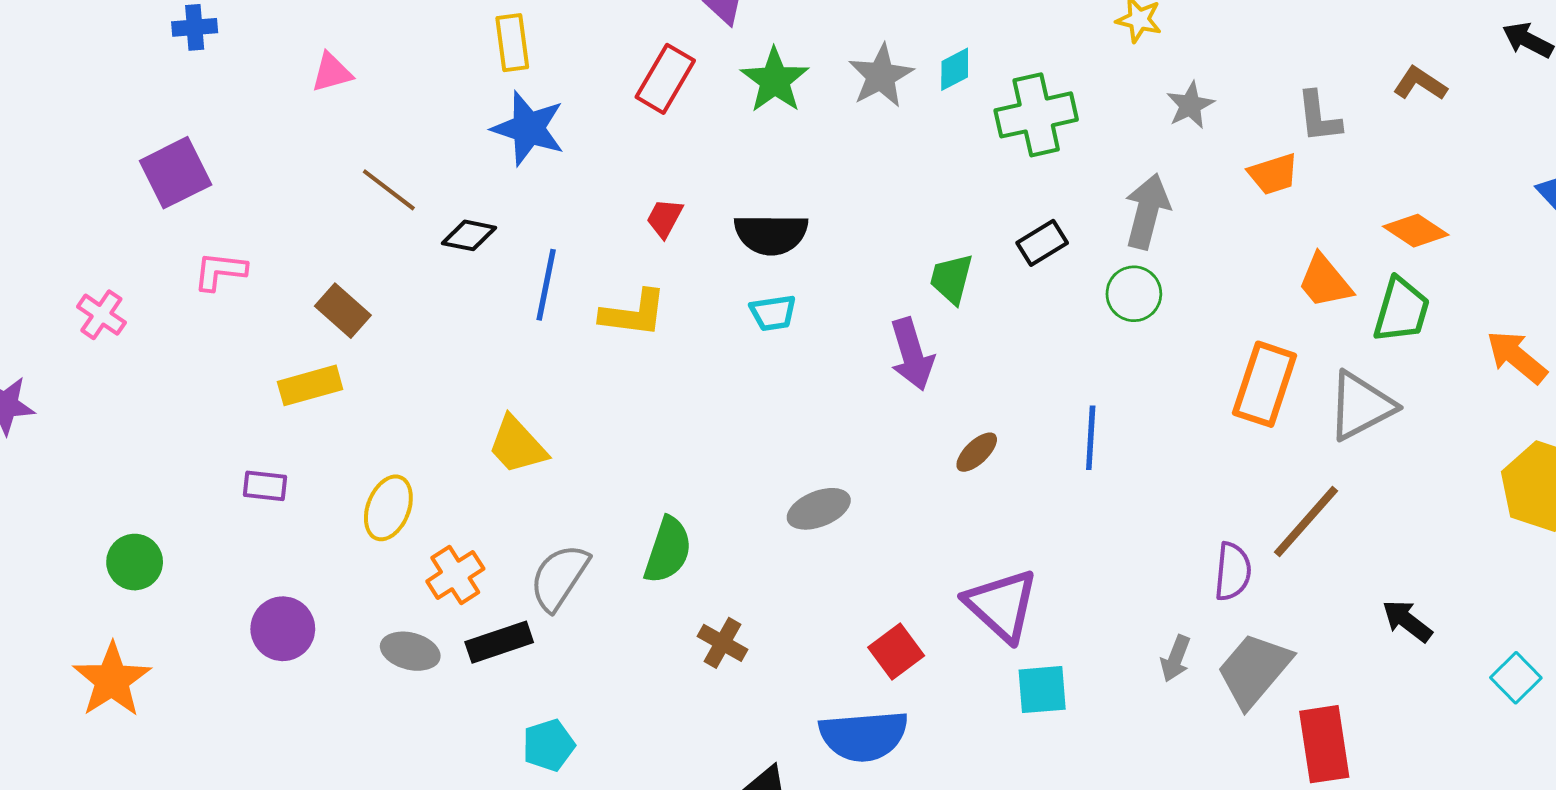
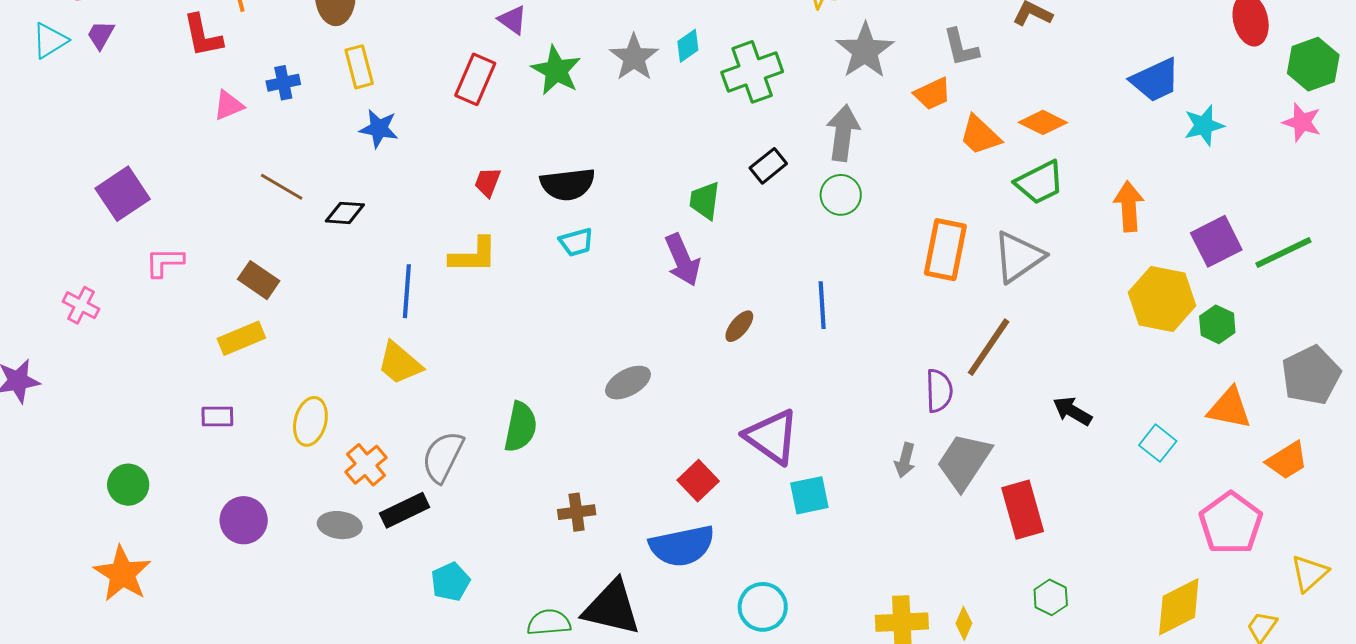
blue cross: (195, 27) -> (283, 83), moved
gray star: (1190, 105) -> (865, 51), size x1.6
blue star: (528, 128) -> (379, 129), size x0.7
orange trapezoid: (1325, 281) -> (980, 135), moved
blue line: (546, 285) -> (407, 291), moved
green trapezoid: (1401, 310) -> (1040, 182), turned 54
orange arrow: (1517, 357) -> (1129, 206), turned 54
brown cross: (722, 643) -> (577, 512), moved, turned -30

